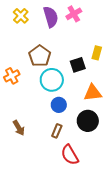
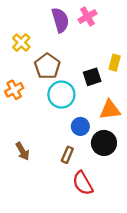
yellow cross: (21, 16) -> (21, 43), moved
blue circle: (59, 105) -> (80, 126), moved

